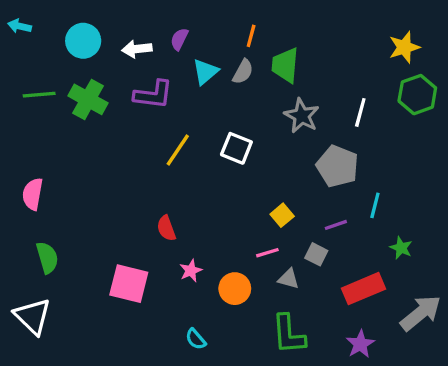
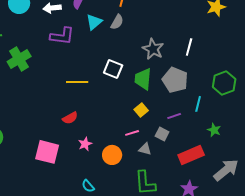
green trapezoid: (285, 65) -> (143, 79), moved
green hexagon: (417, 95) -> (224, 83), moved
green cross: (88, 99) -> (19, 59), moved, turned 30
yellow line: (178, 150) -> (77, 82), moved, turned 55
red semicircle: (166, 228) -> (70, 118), turned -98

